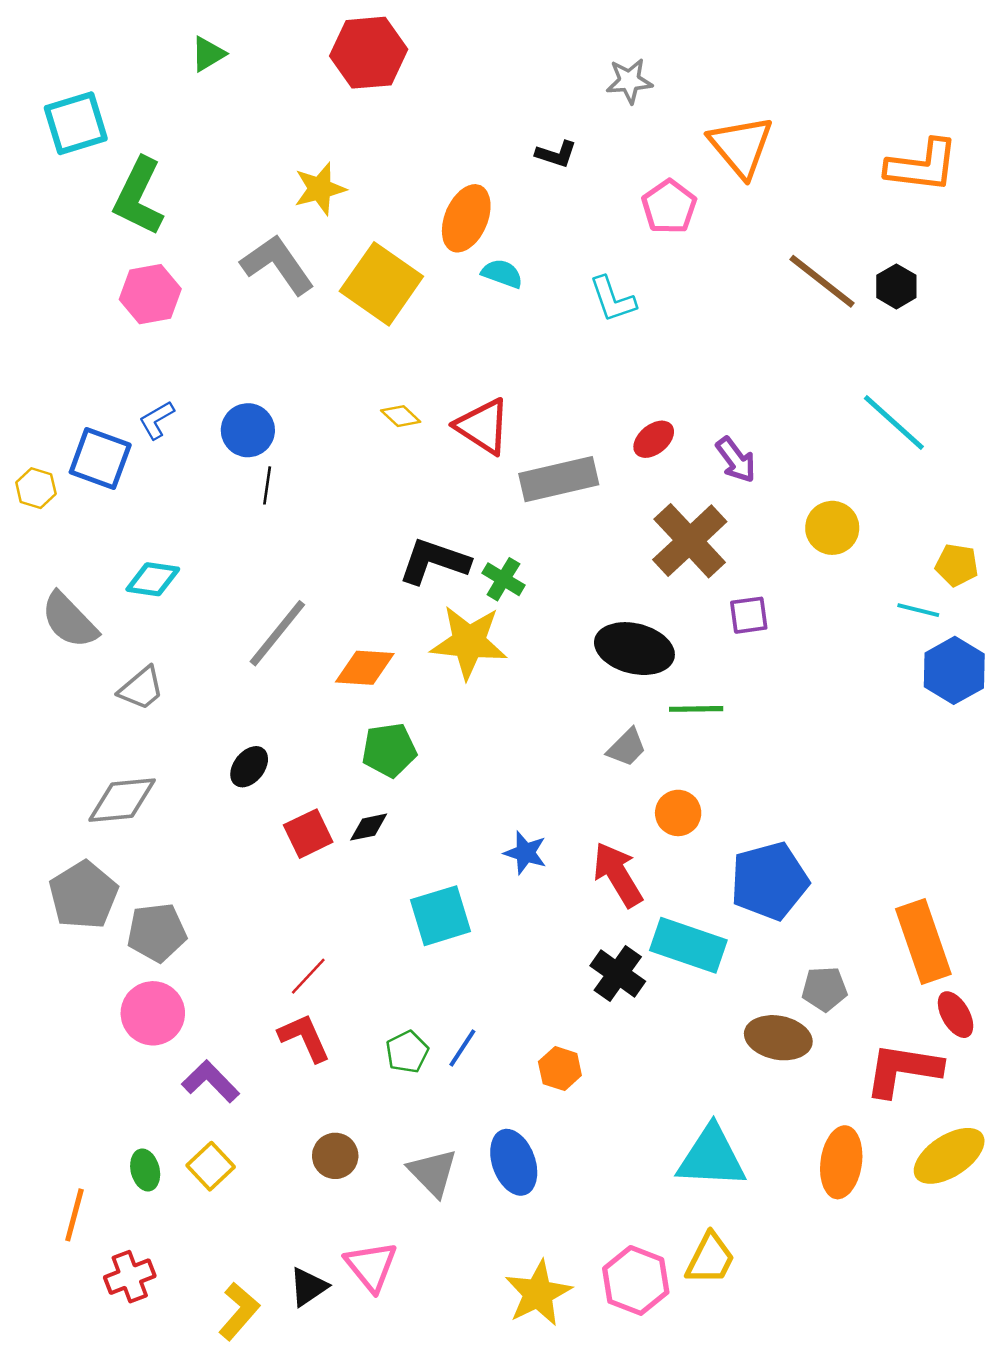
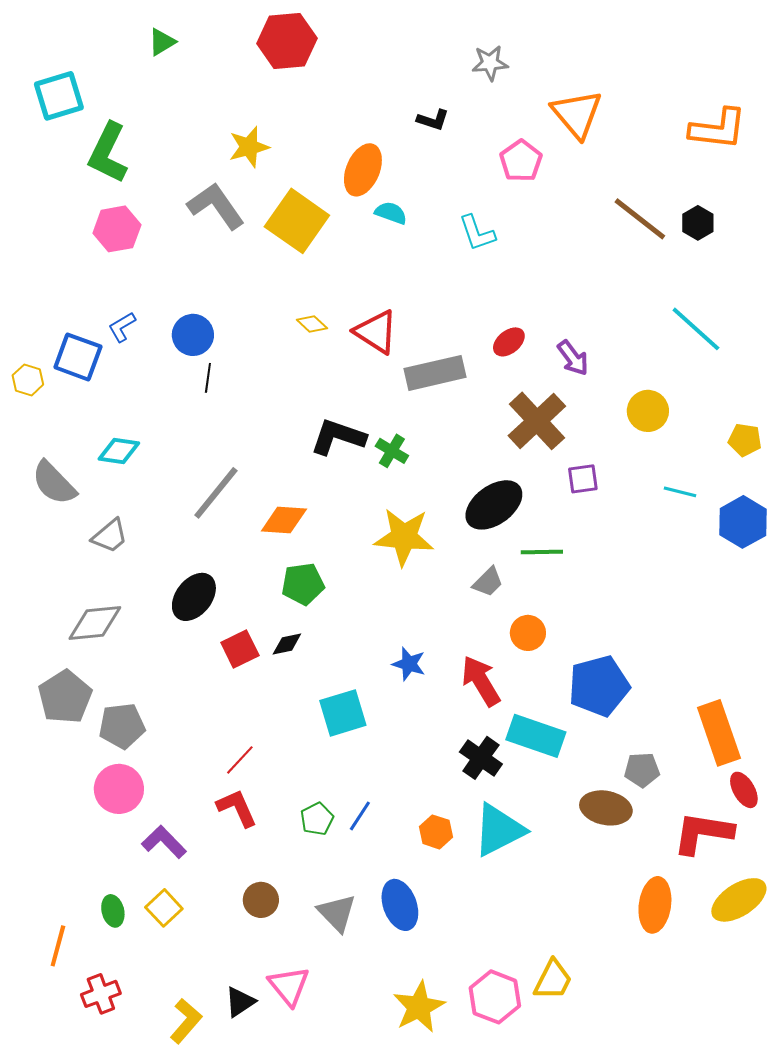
cyan line: (918, 610) -> (680, 492), moved
yellow star: (469, 642) -> (404, 537), moved
black ellipse: (634, 649) -> (494, 505), turned -50
black ellipse: (249, 767) -> (194, 597), size x1.5
cyan triangle: (712, 1157) -> (499, 830), moved, turned -30

